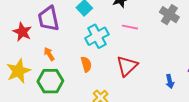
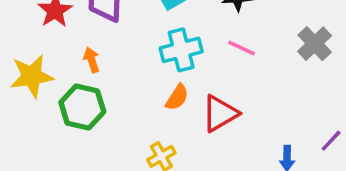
orange semicircle: (86, 64) -> (177, 97), moved, turned 35

